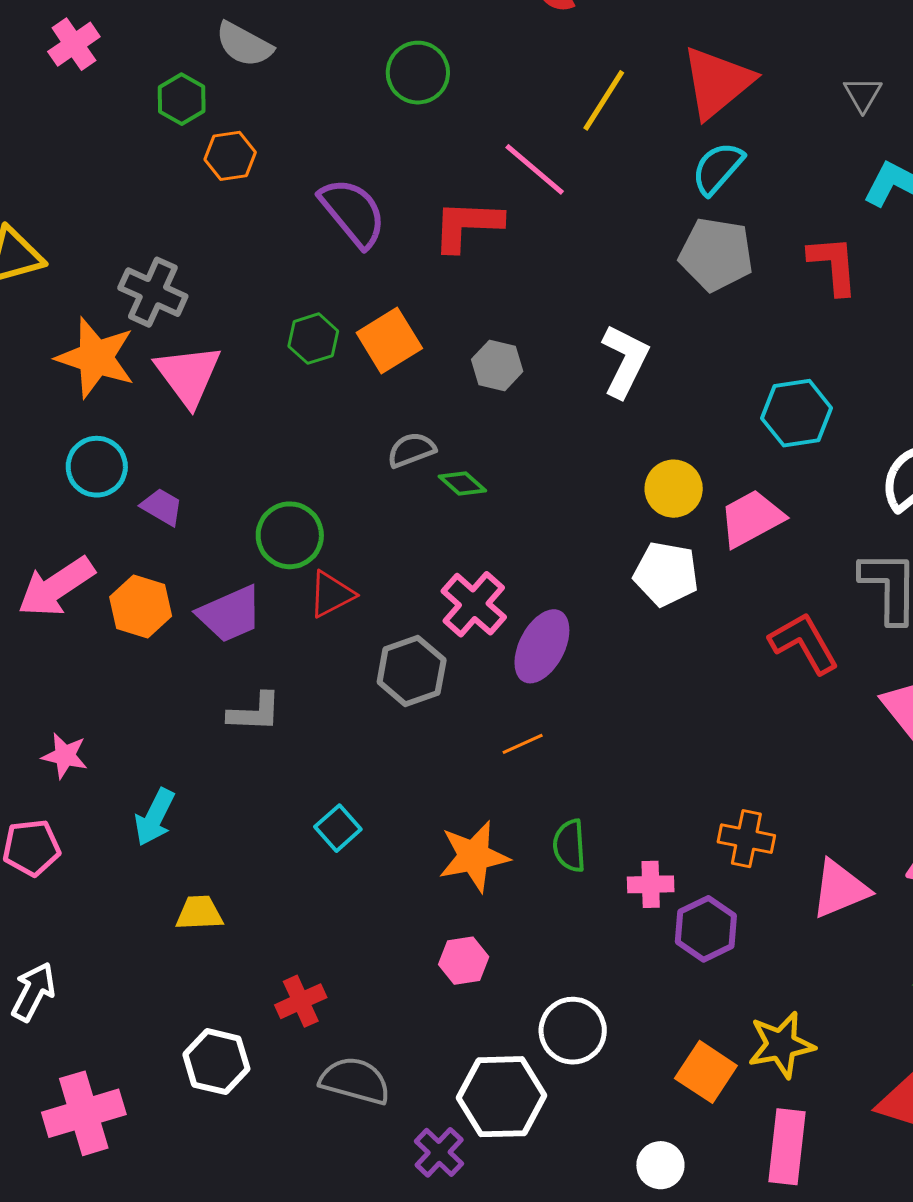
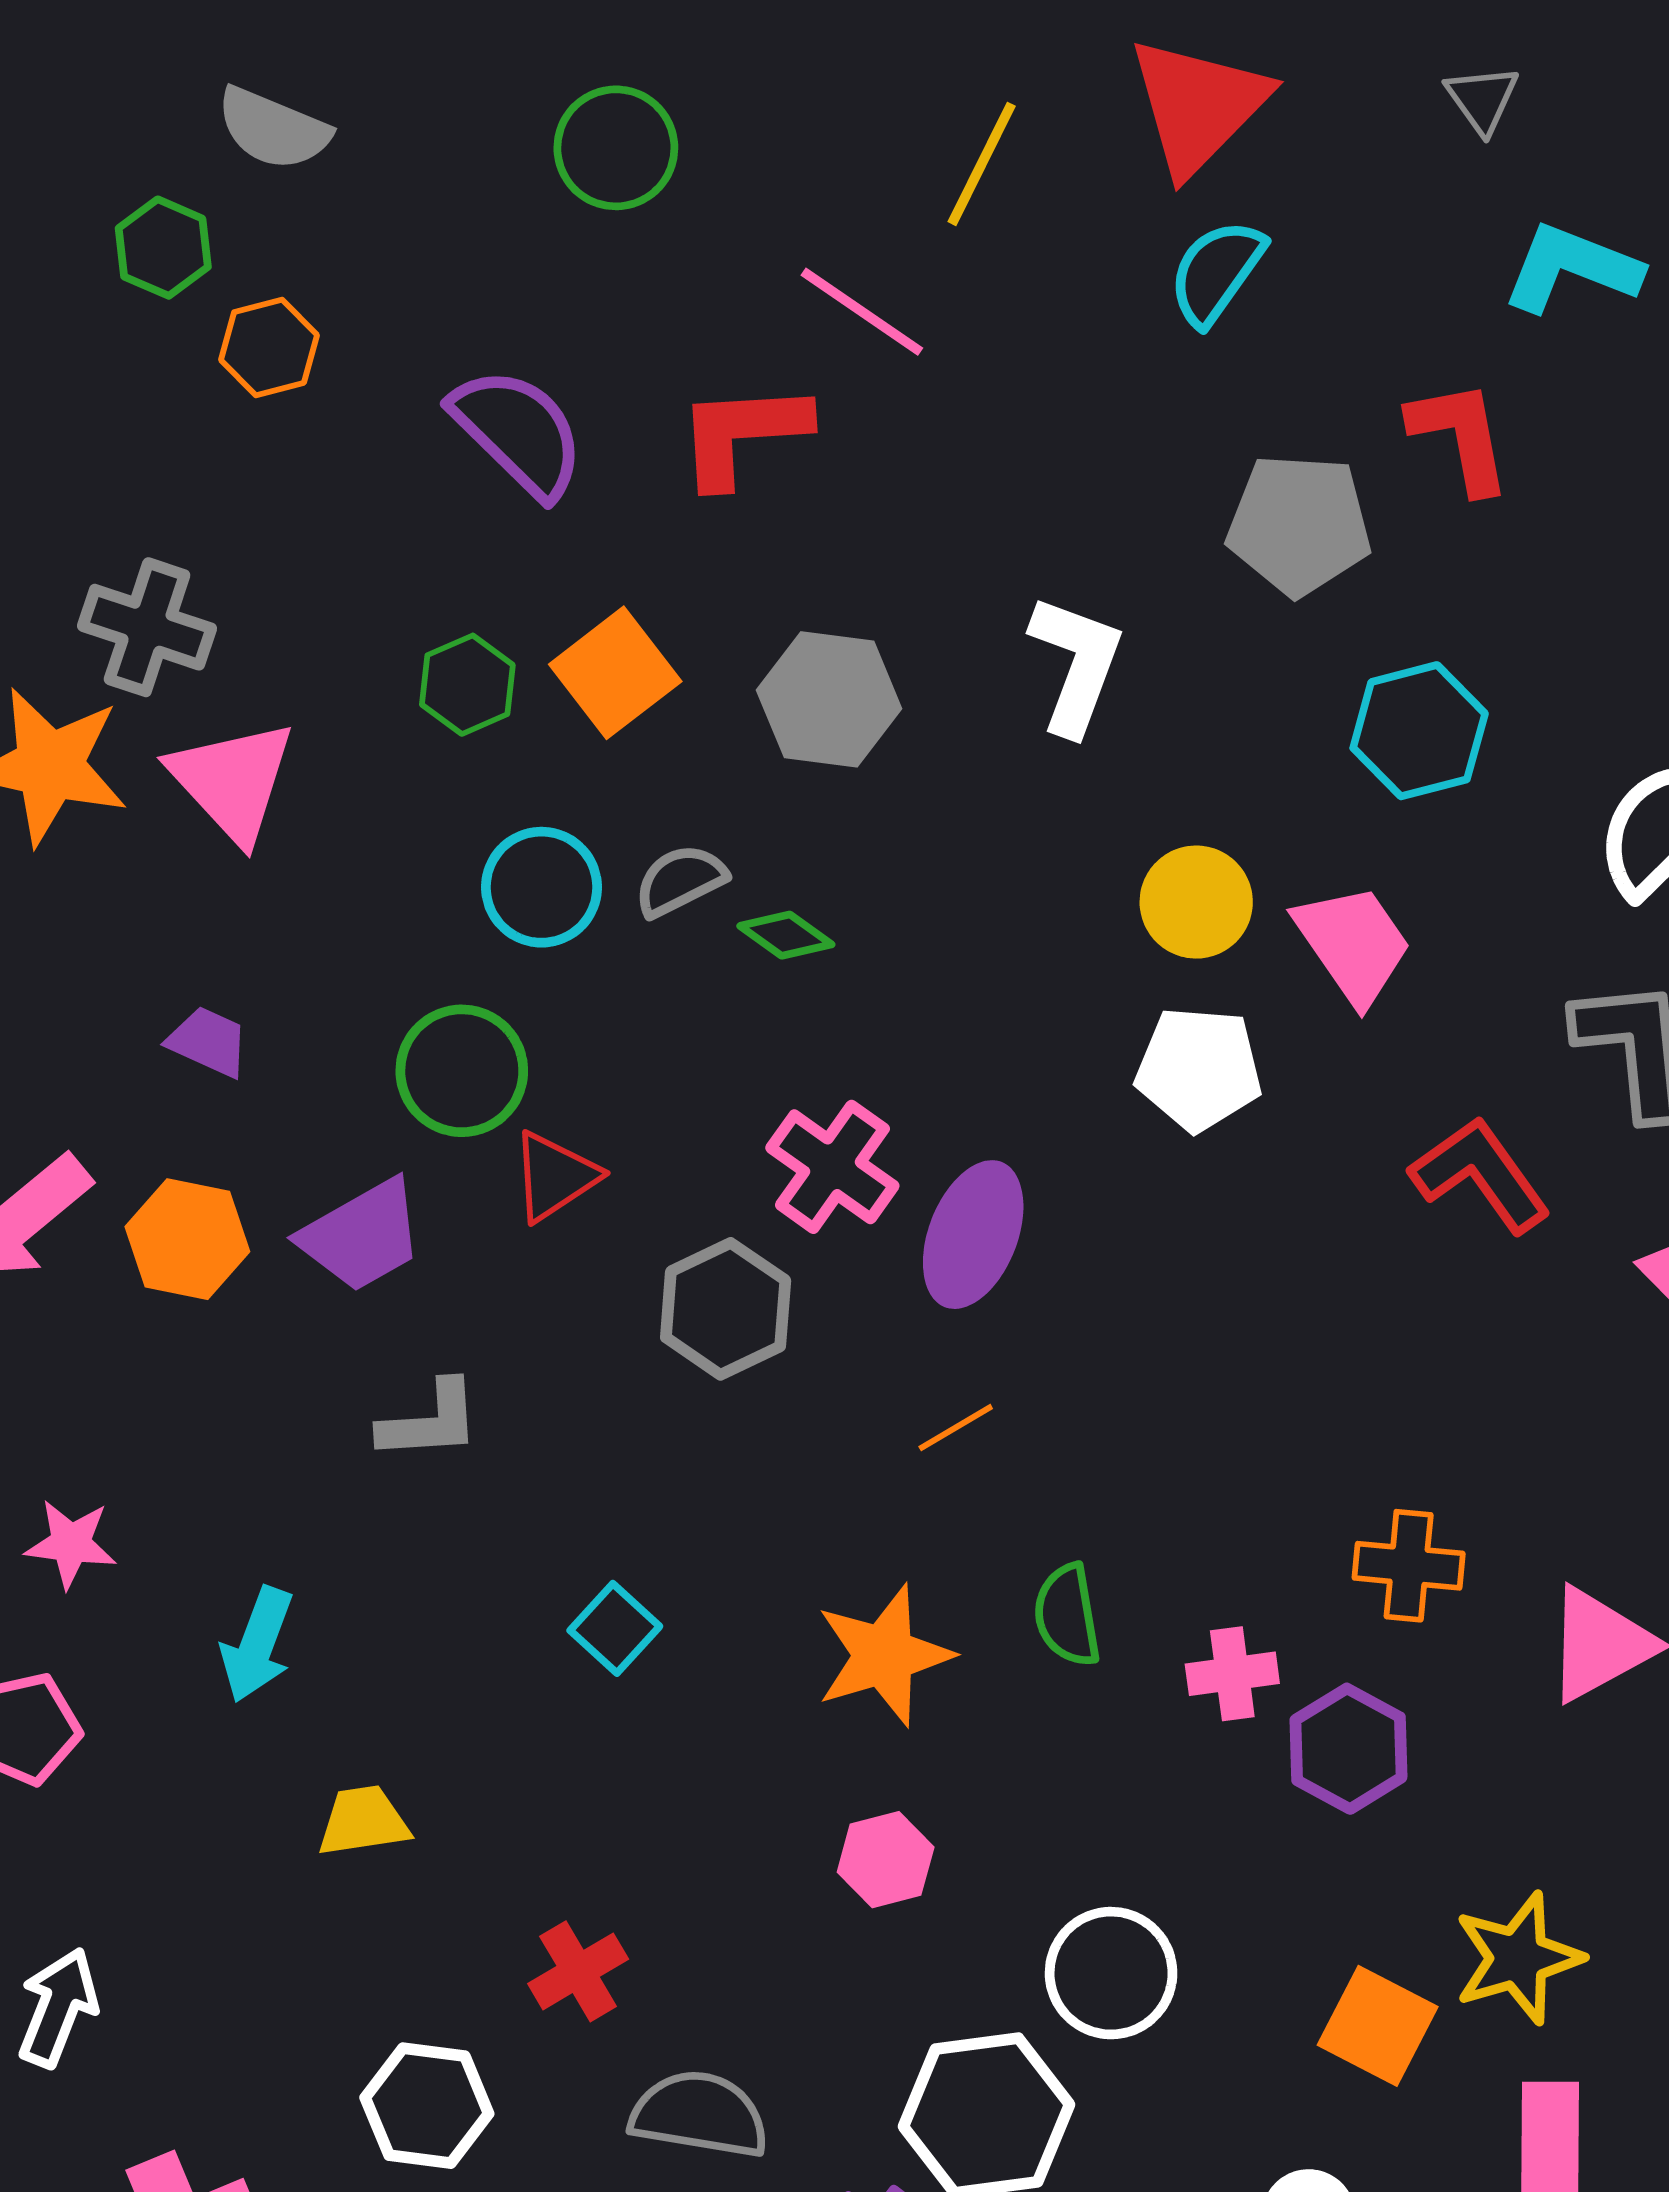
gray pentagon: (716, 254) -> (1299, 525), moved
gray hexagon: (497, 365) -> (829, 699), size x1.4
cyan circle: (97, 467) -> (542, 887), moved
pink trapezoid: (751, 518) -> (1353, 944), turned 90

